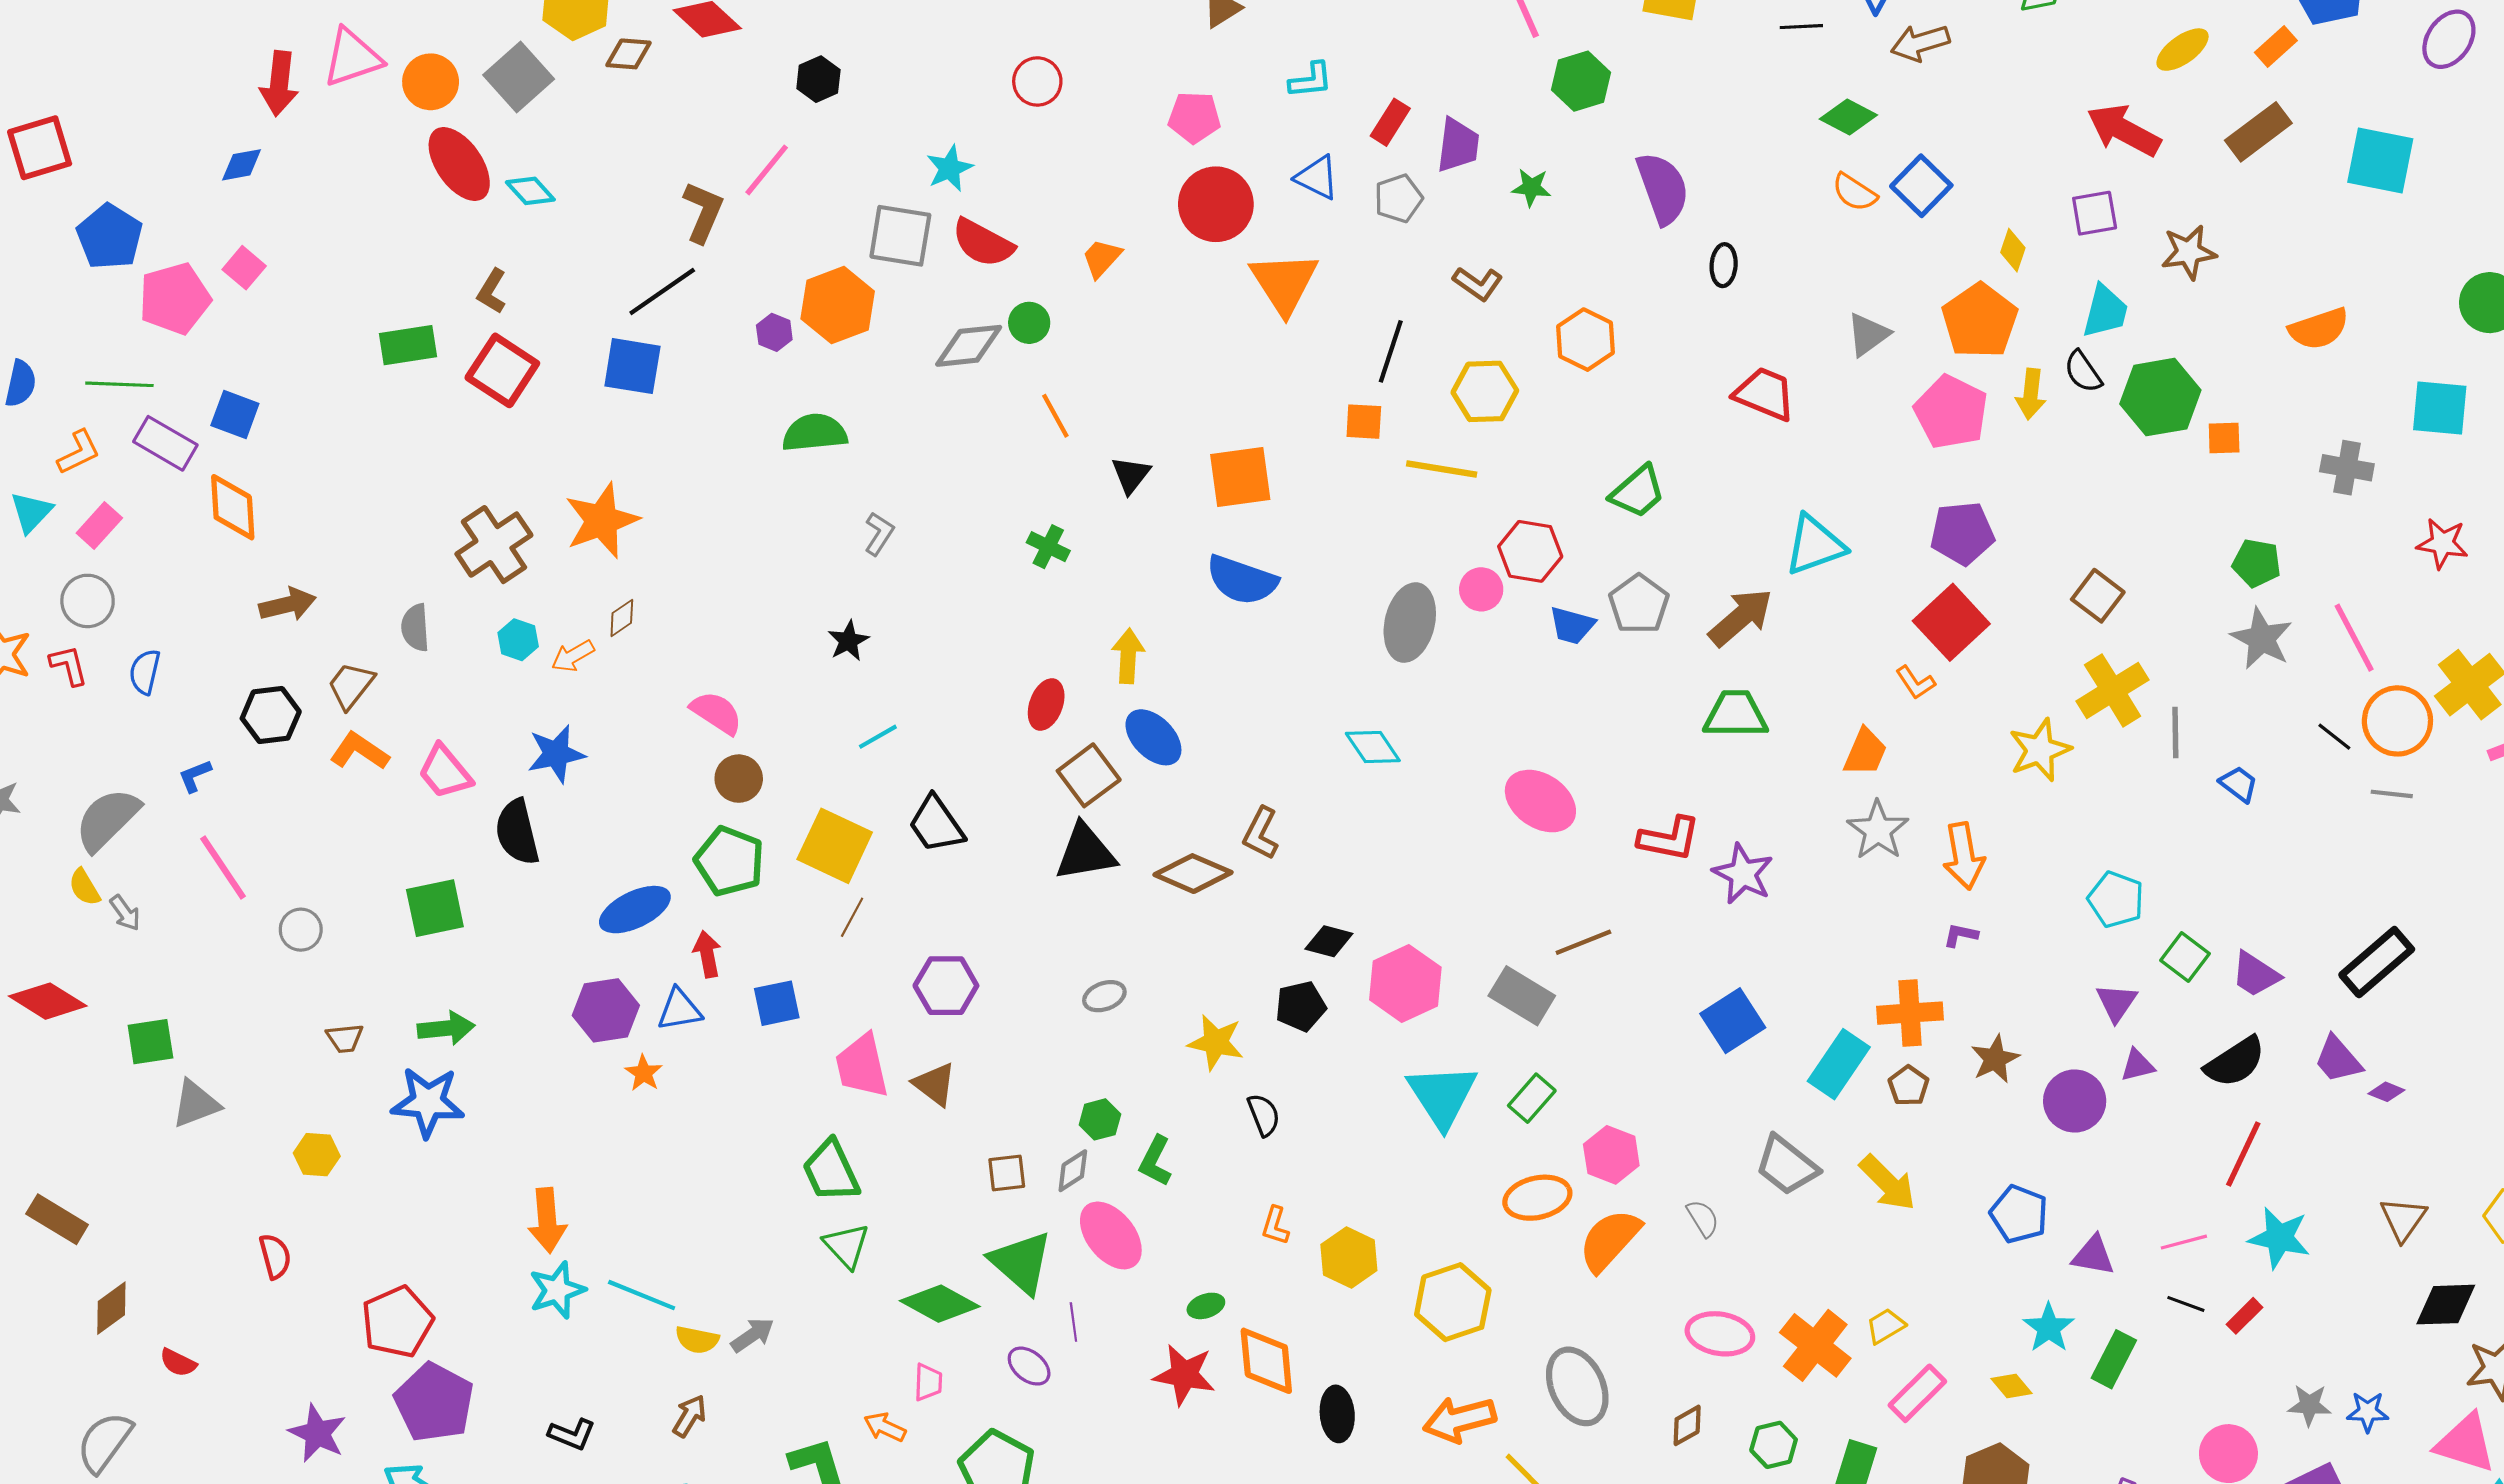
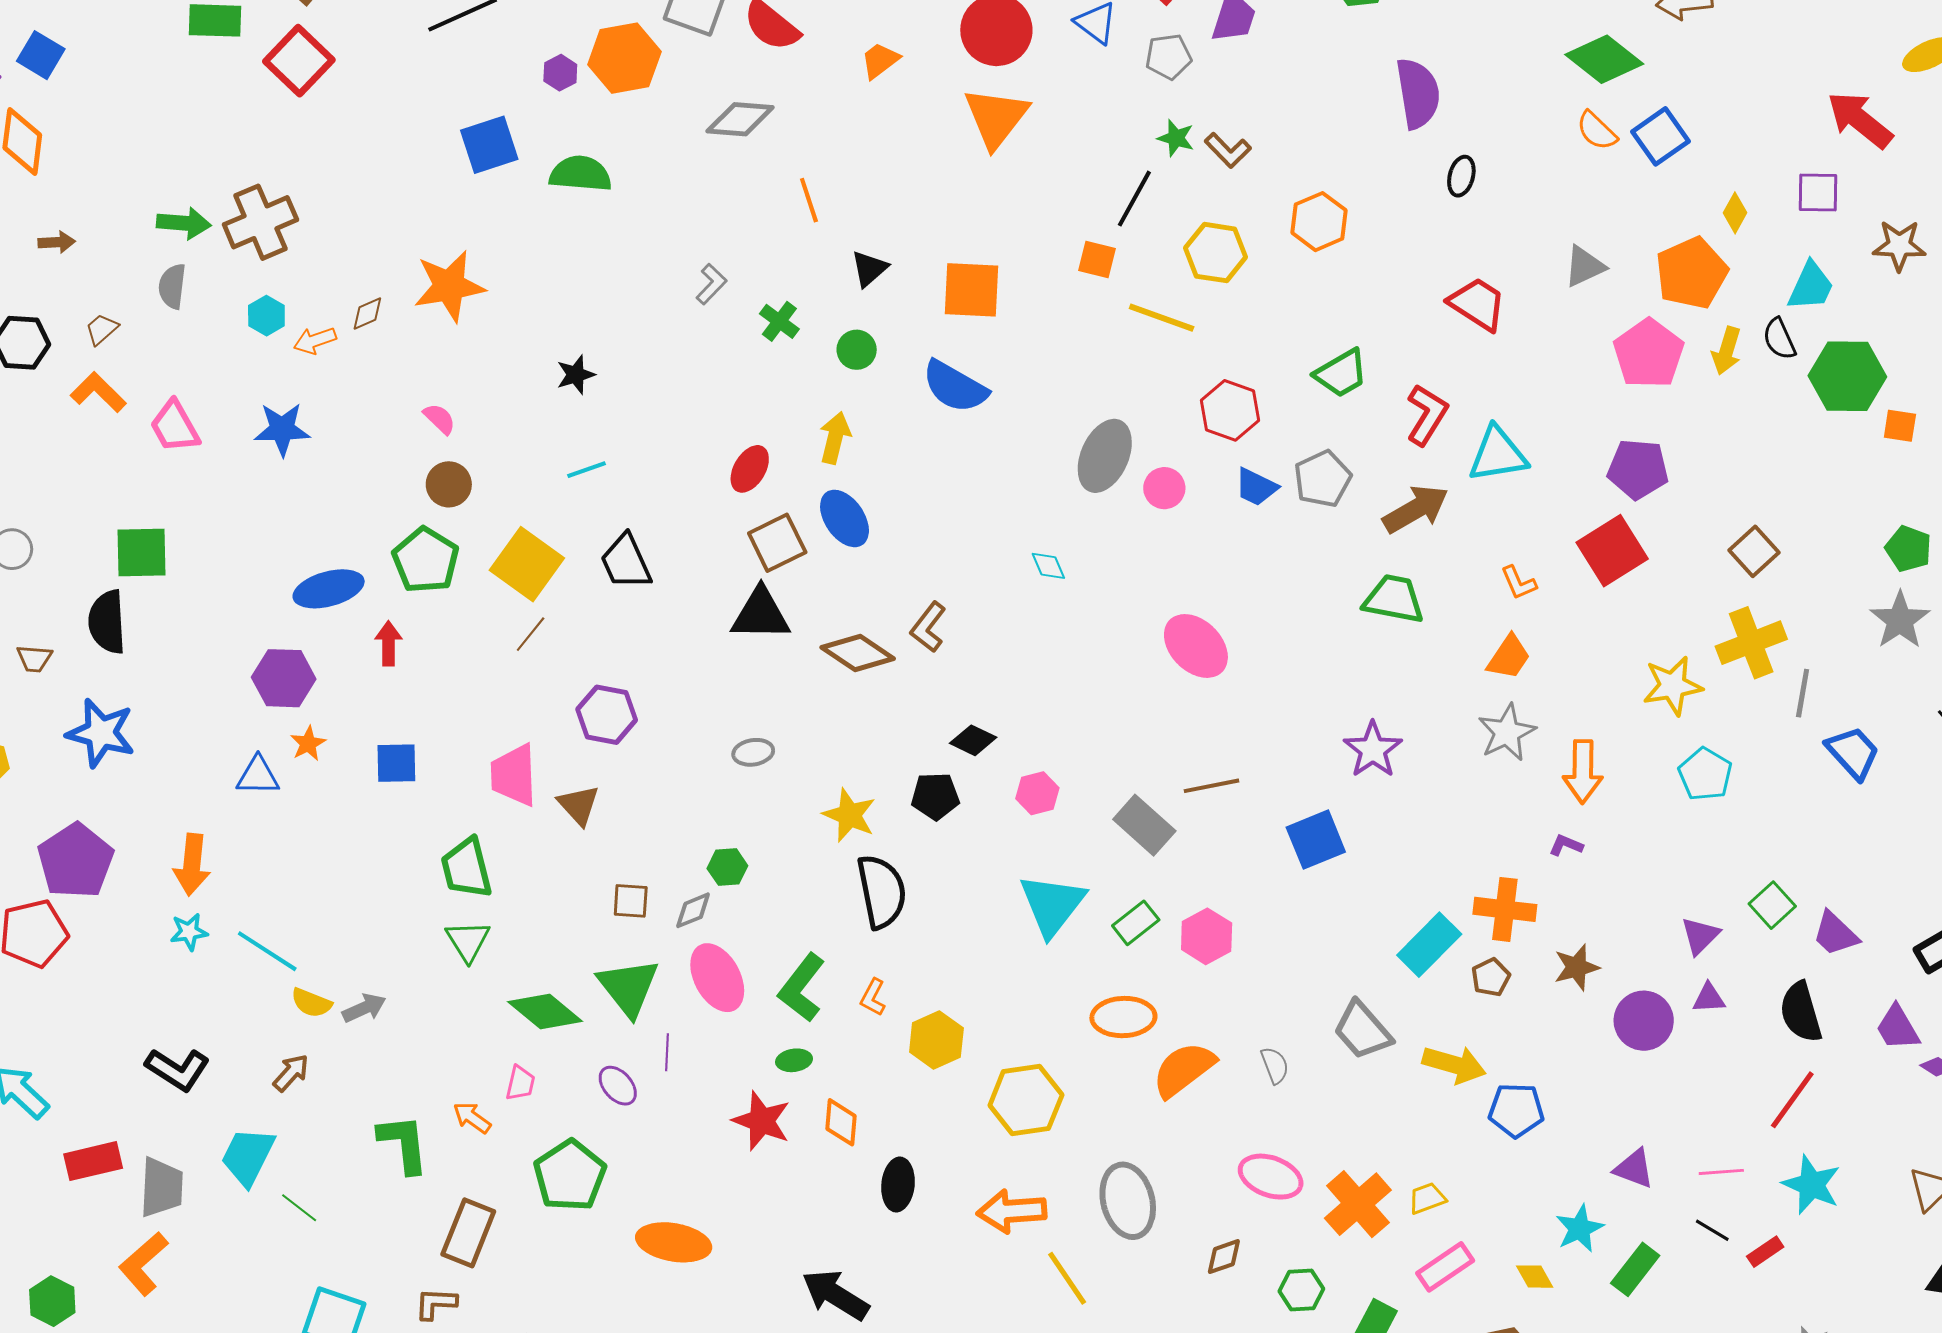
green diamond: (1848, 117) -> (1604, 59), size x1.4
green star: (1531, 187) -> (1176, 138), moved
orange triangle: (1284, 283) -> (996, 118), moved
green circle: (1029, 323) -> (857, 350), moved
blue square: (632, 366) -> (489, 145), moved, turned -38
orange star: (602, 521) -> (449, 286), moved
gray L-shape: (879, 534) -> (711, 284), moved
pink circle: (1481, 589) -> (1164, 488), moved
brown arrow: (288, 605) -> (57, 242), size x0.7
orange L-shape: (1915, 683) -> (1519, 583), moved
brown trapezoid: (351, 685) -> (102, 329), size x0.7
pink semicircle: (716, 713) -> (439, 419), size x0.7
cyan diamond: (1373, 747) -> (1048, 566), size x0.7
blue trapezoid: (2239, 784) -> (1853, 753), size x1.5
black semicircle: (517, 832) -> (107, 622), moved
red L-shape: (1669, 839) -> (1427, 415), moved, turned -80
cyan pentagon: (2116, 900) -> (1705, 774), moved
pink hexagon: (1405, 984) -> (1037, 793), size x0.6
blue square: (777, 1003) -> (396, 763), moved
blue triangle: (679, 1010) -> (258, 776), moved
blue square: (1733, 1021) -> (1316, 840), moved
green arrow: (446, 1028) -> (184, 223), moved
black semicircle: (2235, 1062) -> (1801, 1012), turned 96
black semicircle: (1264, 1115) -> (882, 891), size x1.8
pink hexagon: (1611, 1155) -> (1207, 936), moved
green L-shape: (1155, 1161) -> (802, 988), moved, size x1.4
yellow arrow: (1888, 1183) -> (1454, 1065), turned -40
blue pentagon: (2019, 1214) -> (1516, 1110), moved, turned -30
cyan star: (557, 1290) -> (189, 932), size x0.7
orange diamond: (1266, 1361) -> (841, 1122), size x0.7
purple pentagon: (434, 1402) -> (76, 861), moved
black L-shape: (572, 1434) -> (178, 1069), size x1.4

